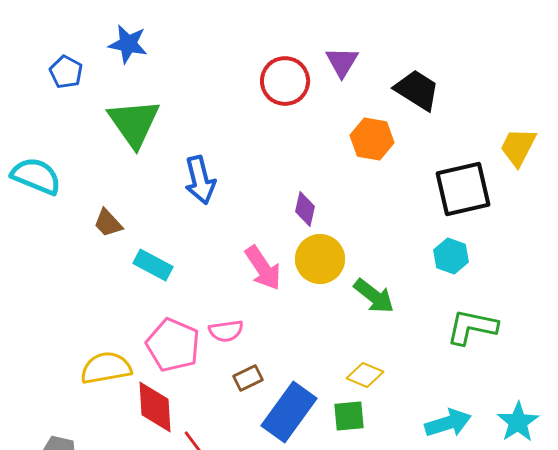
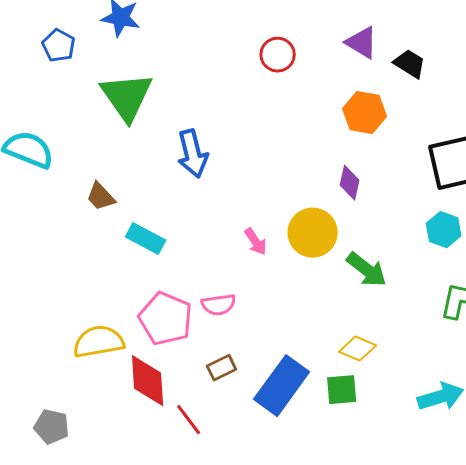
purple triangle: (342, 62) -> (362, 43), moved, turned -30
red circle: (285, 81) -> (278, 55), size x0.7
black trapezoid: (417, 90) -> (410, 64), size x0.7
purple diamond: (305, 209) -> (350, 183), moved
pink arrow: (263, 268) -> (256, 242), size x0.6
brown rectangle: (248, 378) -> (222, 368), moved

